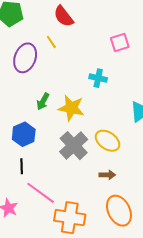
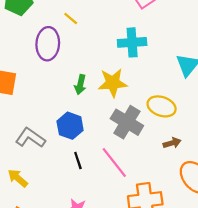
cyan cross: (98, 78) -> (132, 42), size x1.4
pink line: (41, 193) -> (114, 162), moved, turned 32

